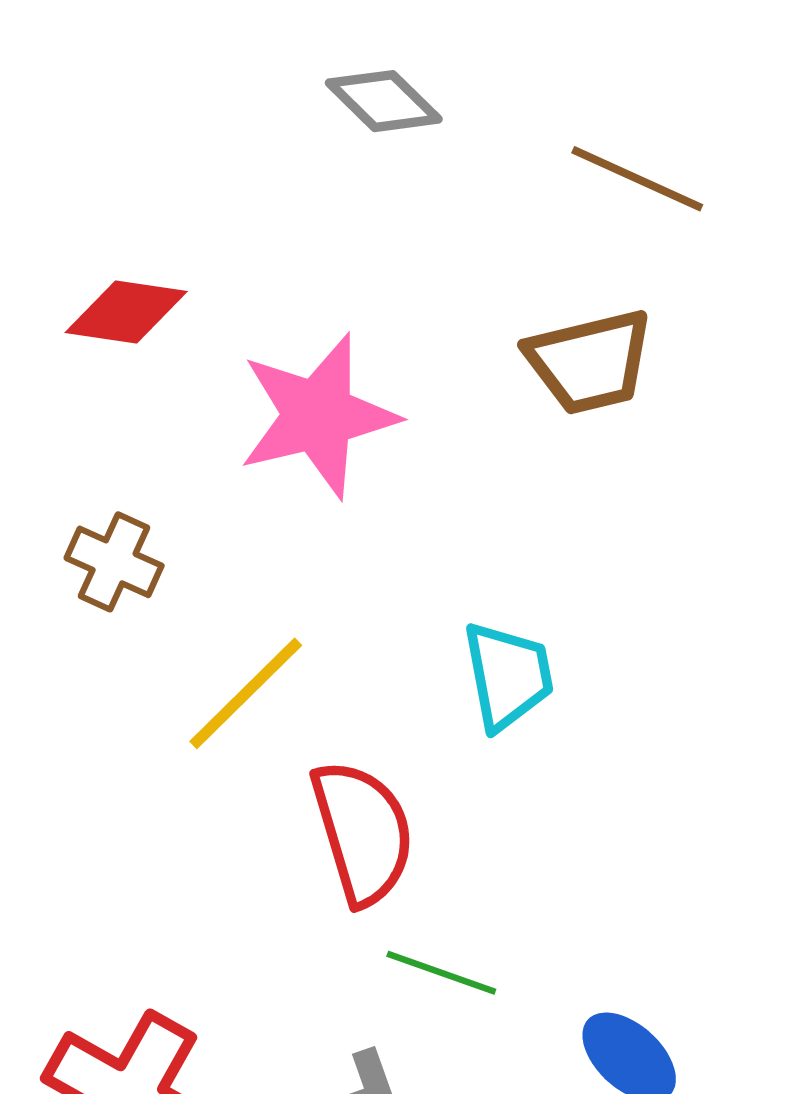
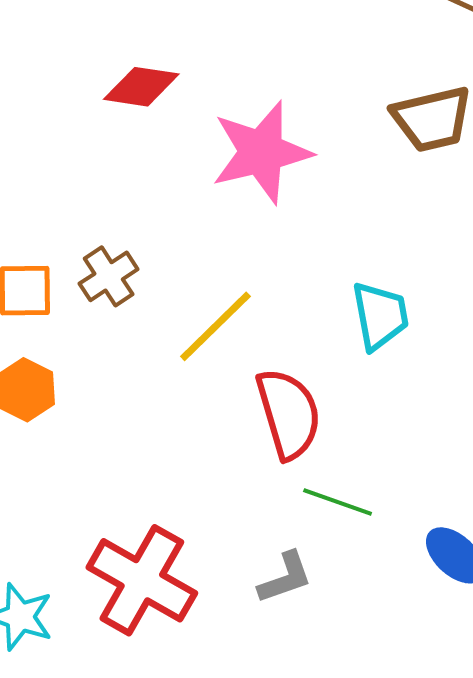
brown cross: (114, 562) -> (109, 276), moved, turned 32

